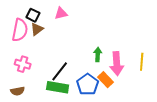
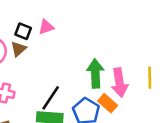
black square: (33, 15) -> (23, 31), moved
green arrow: (98, 54) -> (95, 73), size x1.6

